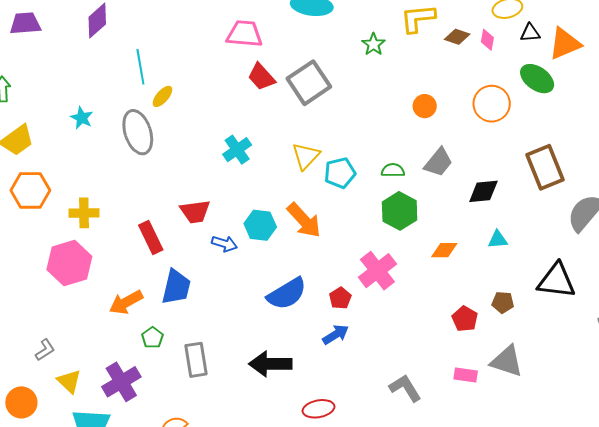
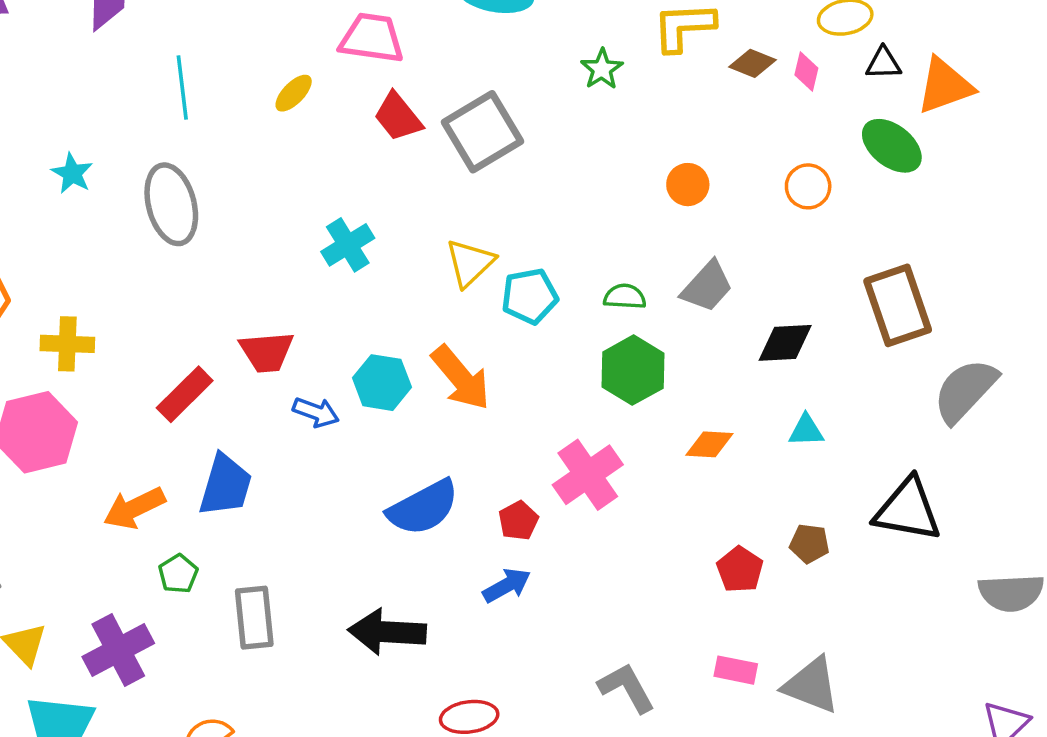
yellow ellipse: (162, 96) -> (294, 93), moved
orange circle: (492, 104) -> (808, 186), size x0.7
red rectangle: (151, 238) -> (185, 394), turned 68
gray triangle: (507, 361) -> (811, 685), moved

